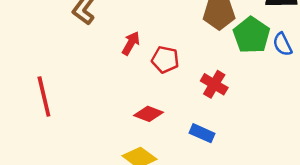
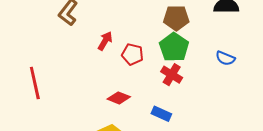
green pentagon: (251, 35) -> (174, 47), moved
blue semicircle: (283, 44) -> (225, 58), moved, turned -42

